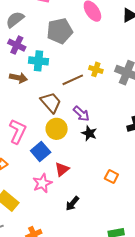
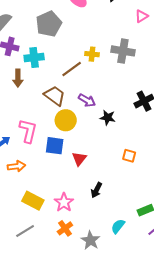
brown arrow: (18, 78) -> (18, 78), turned 90
black star: (89, 133) -> (108, 118), moved
blue square: (41, 151) -> (55, 146), turned -30
pink star: (42, 183) -> (64, 202), moved

